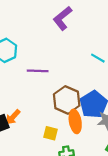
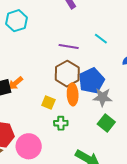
purple line: (38, 71) -> (69, 47), moved

